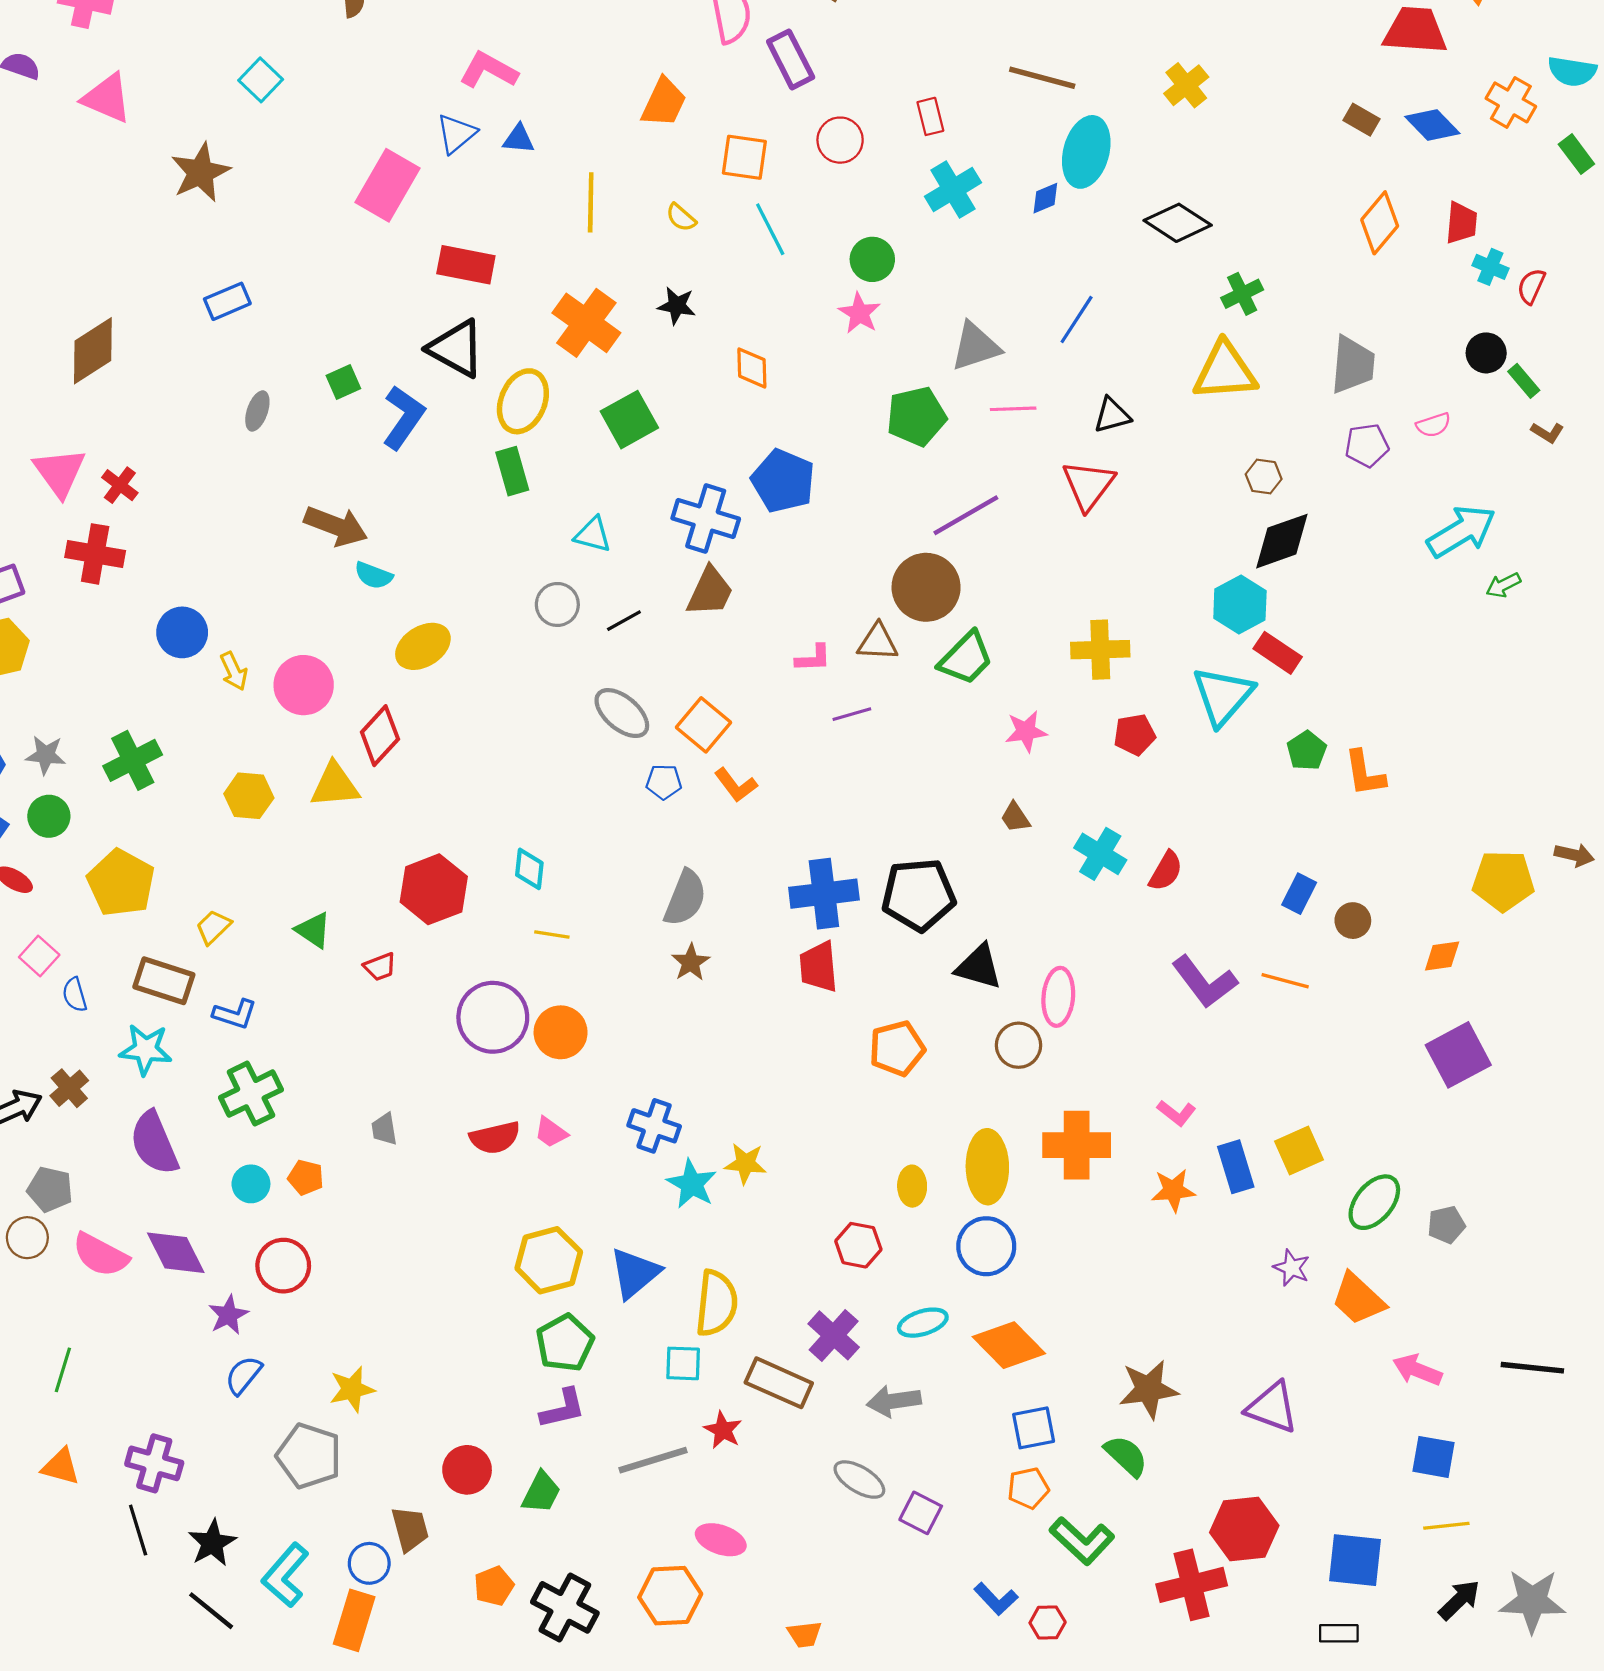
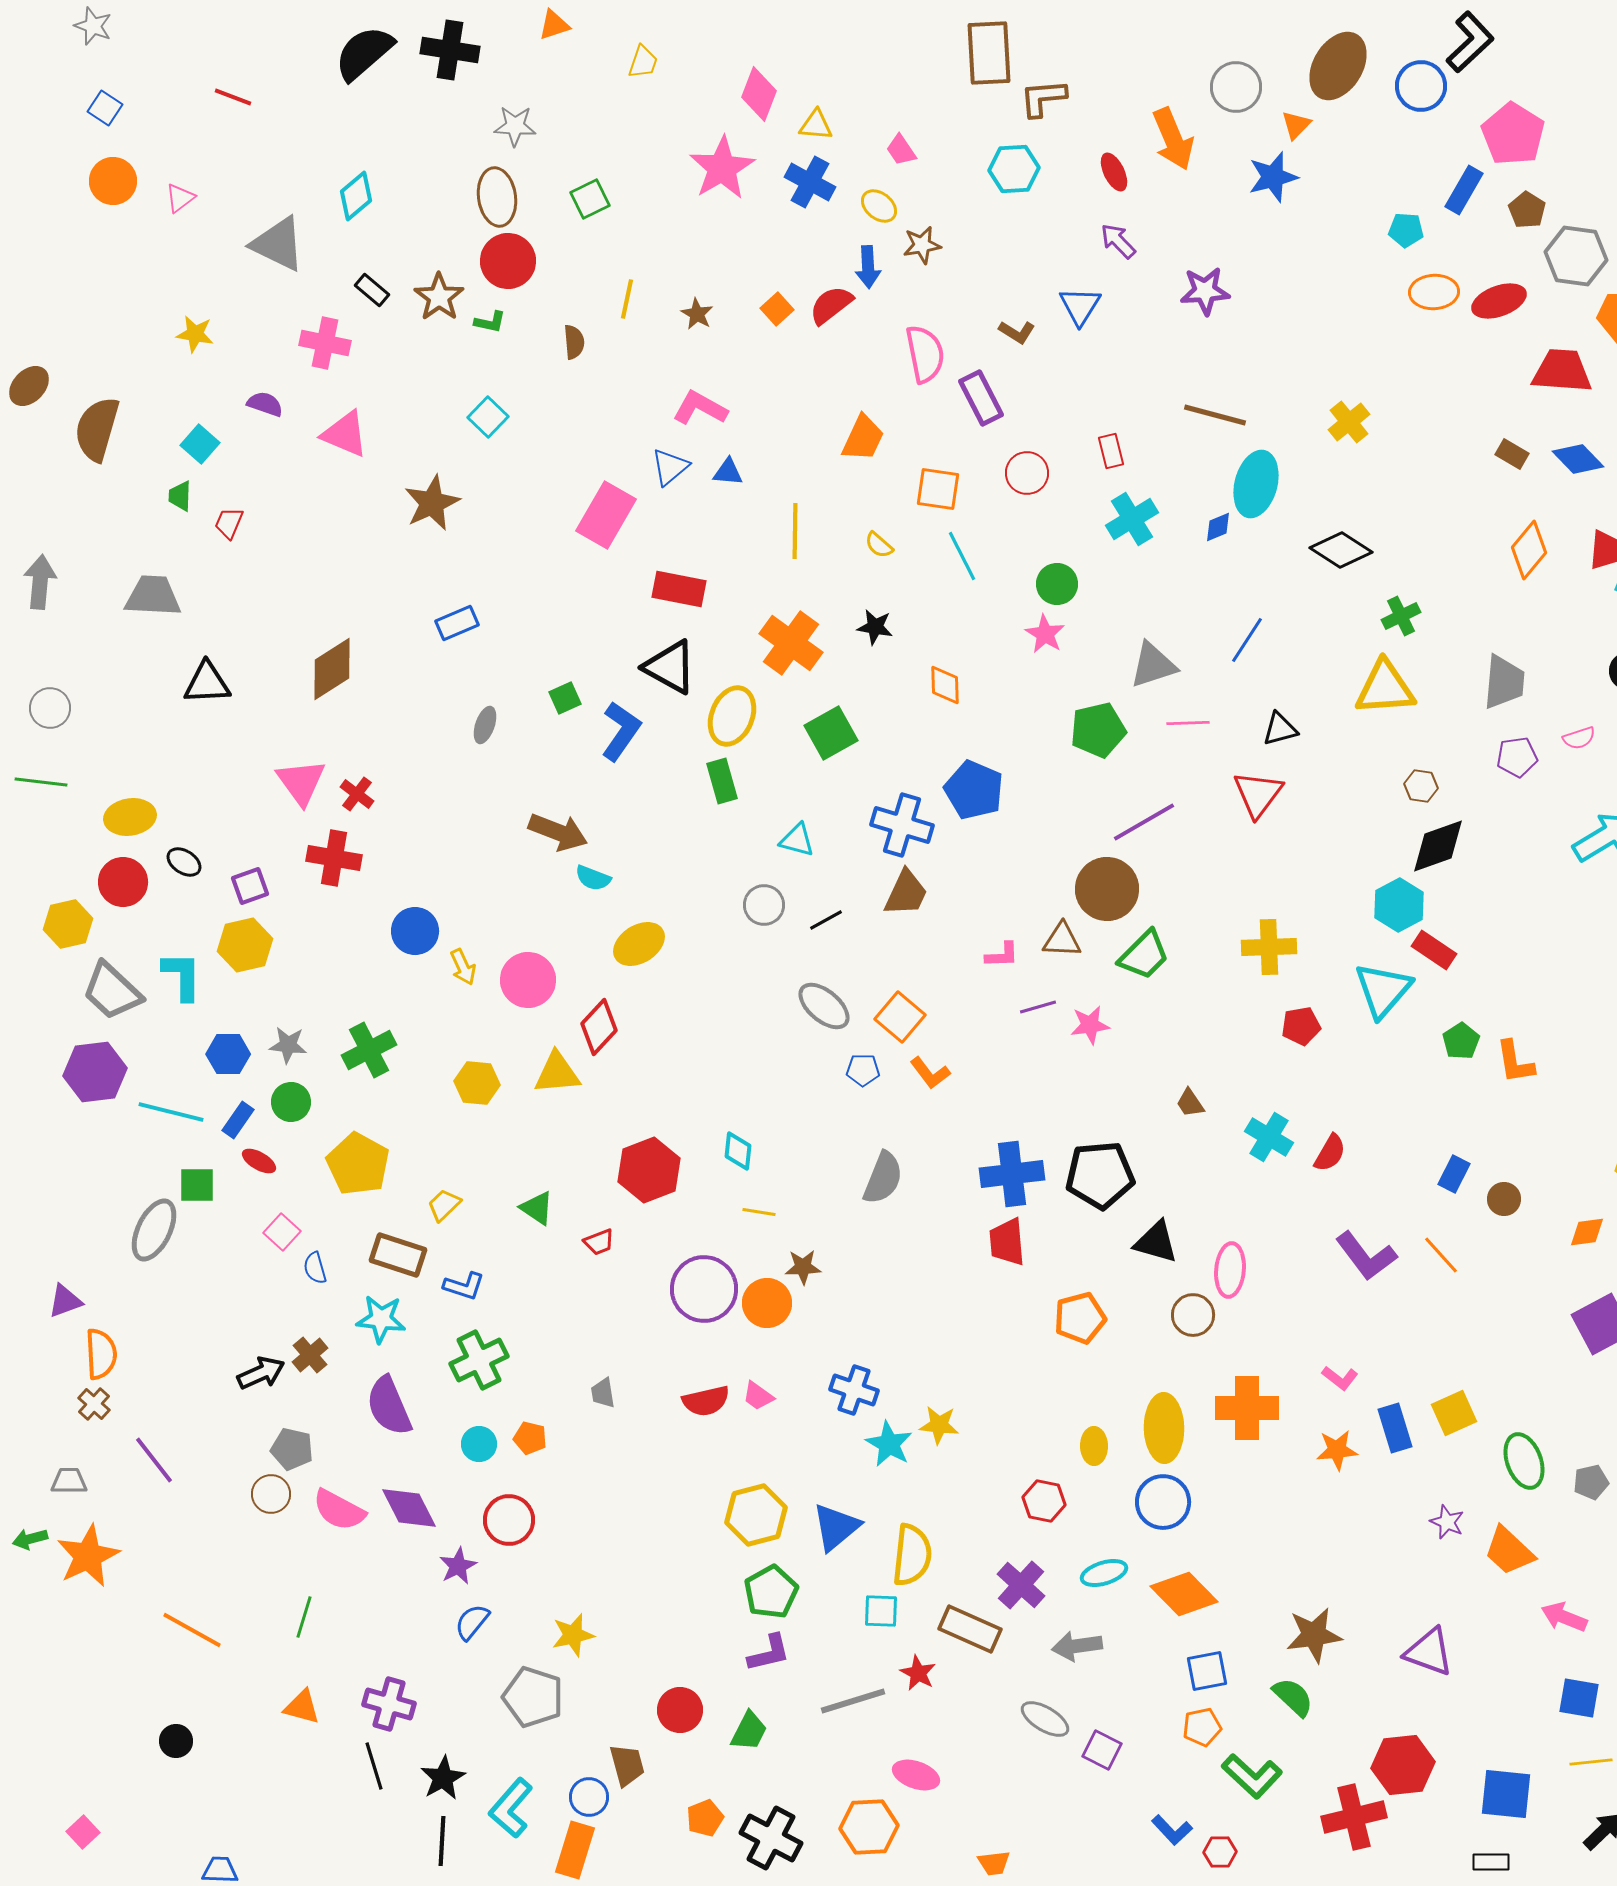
pink star: (1026, 731) -> (1090, 1025), moved
brown star: (691, 962) -> (803, 1267), moved, turned 30
orange line: (1285, 981) -> (1441, 1255), turned 33
green ellipse: (1374, 1202) -> (1524, 1461), turned -60
black line: (211, 1611) -> (442, 1841), turned 54

